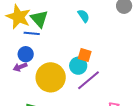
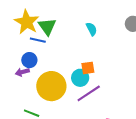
orange square: (85, 55) -> (88, 68), turned -32

